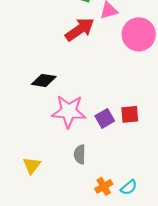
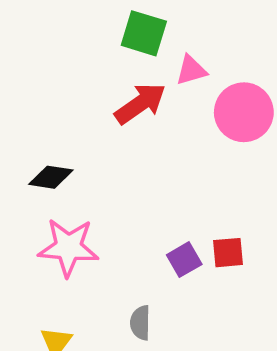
black diamond: (44, 80) -> (51, 177), moved
pink star: (69, 111) -> (68, 247), moved

